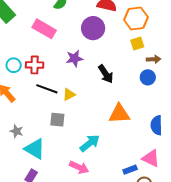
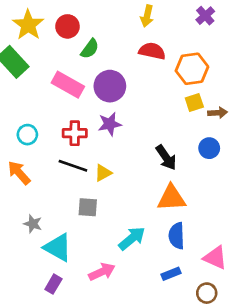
purple circle: (93, 28) -> (110, 86), moved
brown arrow: (154, 59) -> (218, 113), moved
red cross: (35, 65) -> (75, 133), moved
black arrow: (106, 74) -> (166, 158), moved
blue semicircle: (156, 125) -> (177, 236), moved
pink arrow: (79, 167) -> (102, 272), moved, turned -48
blue rectangle: (130, 170) -> (171, 274), moved

